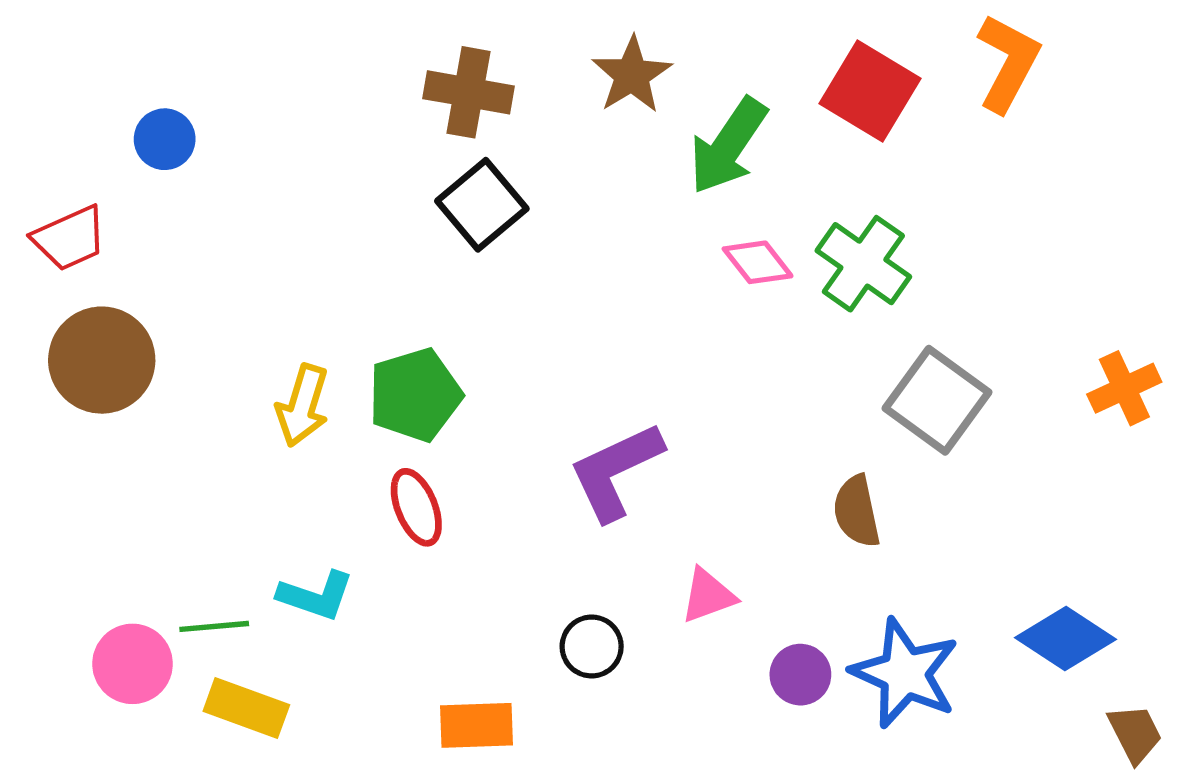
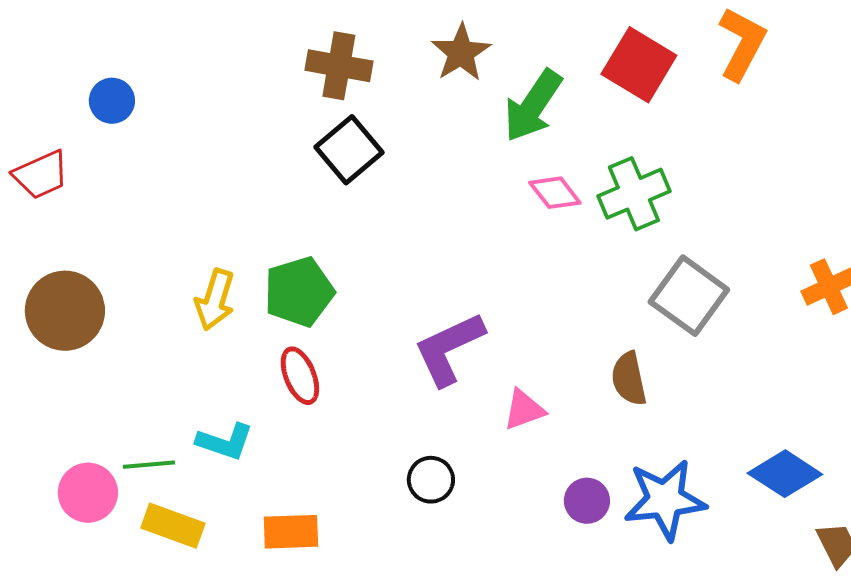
green cross: (863, 264) -> (634, 194), turned 32
brown circle: (102, 360) -> (65, 311), moved
pink triangle: (708, 596) -> (524, 410), moved
blue star: (905, 673) -> (665, 500), turned -30
orange rectangle: (477, 725) -> (291, 532), moved

